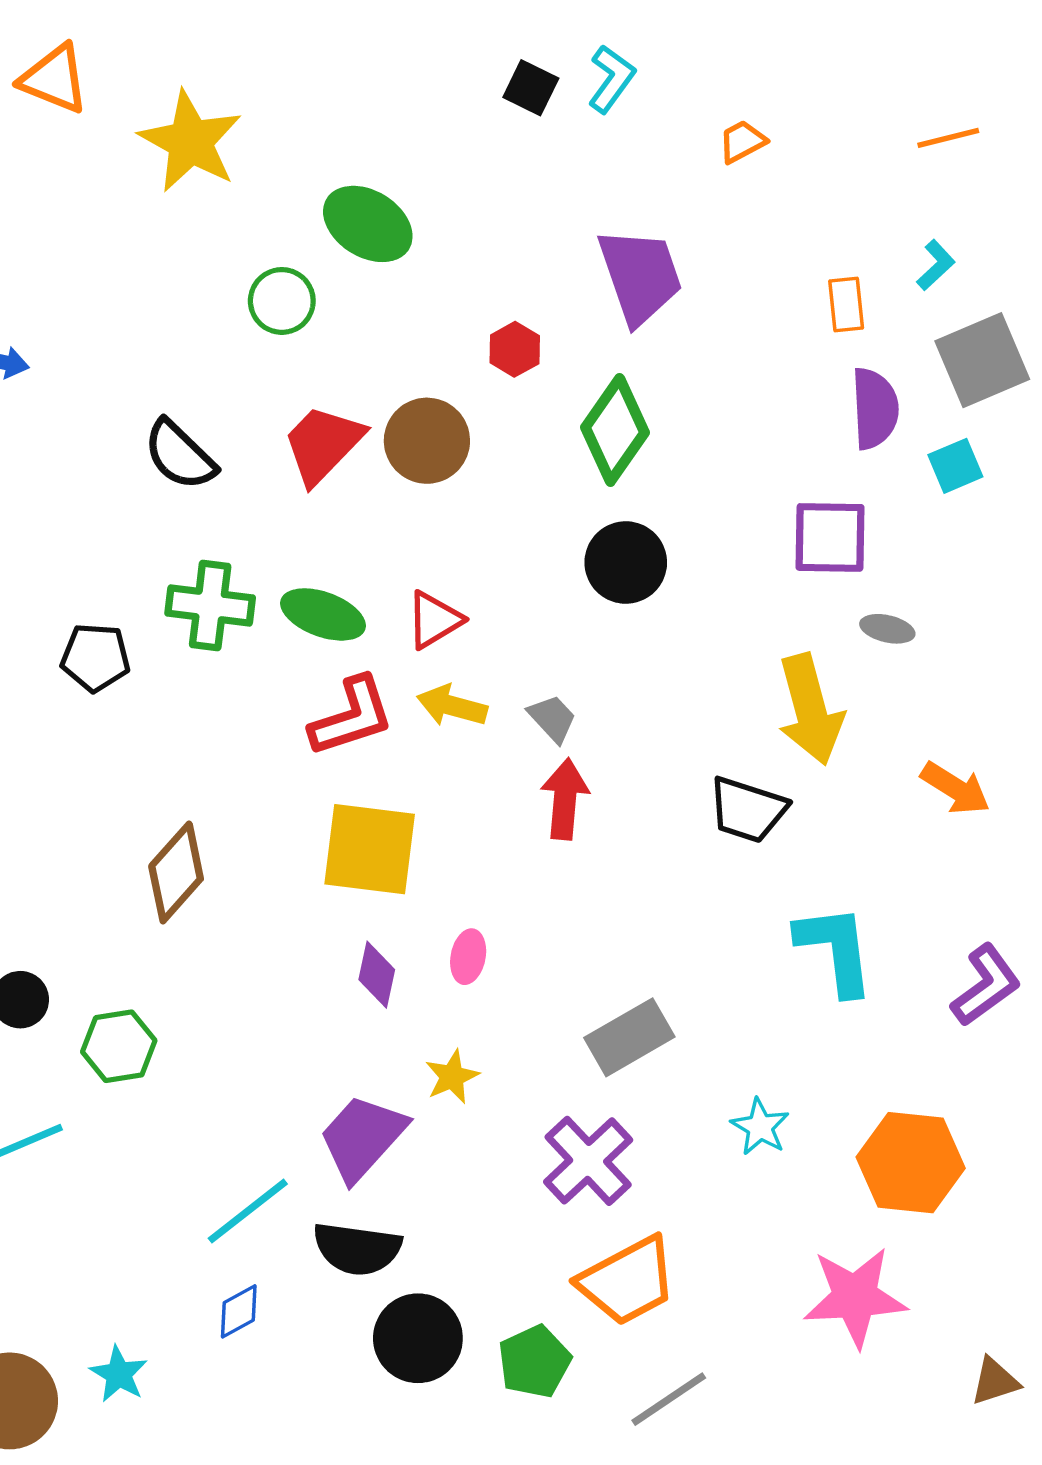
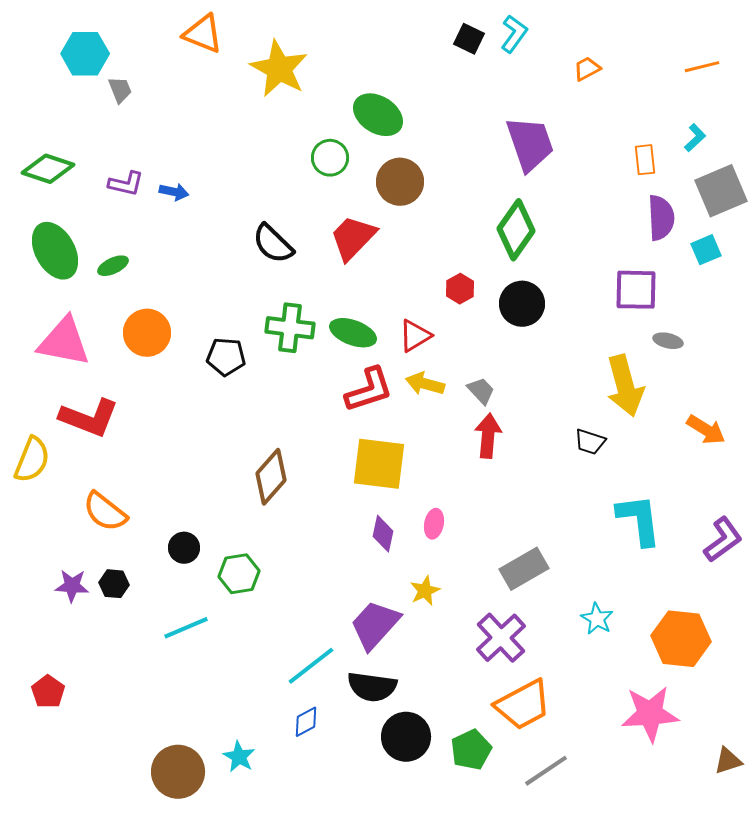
red hexagon: (515, 349) -> (460, 289), moved
brown circle: (427, 441) -> (400, 182), moved
black trapezoid: (748, 810) -> (590, 442), size x0.7

